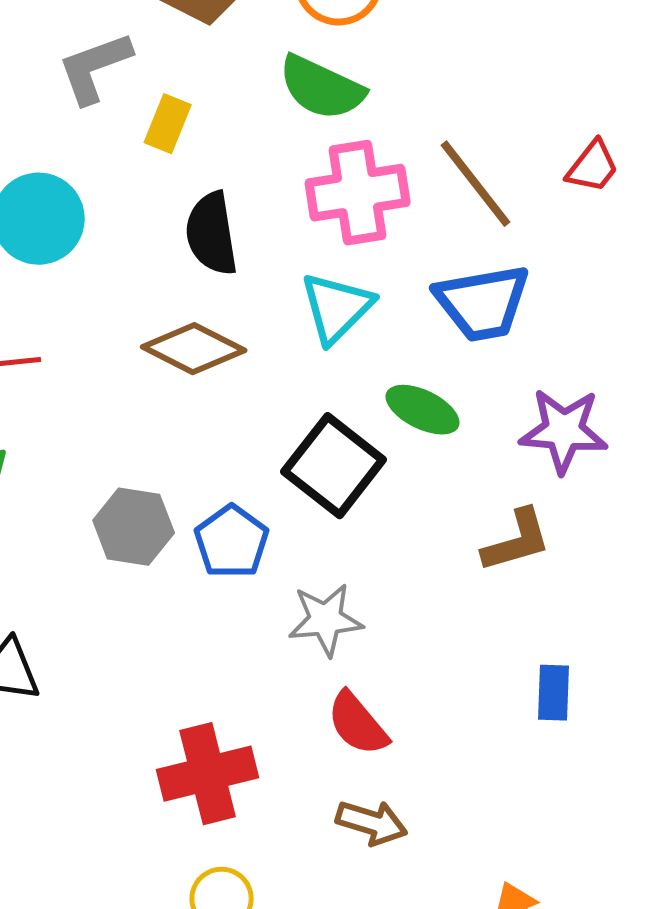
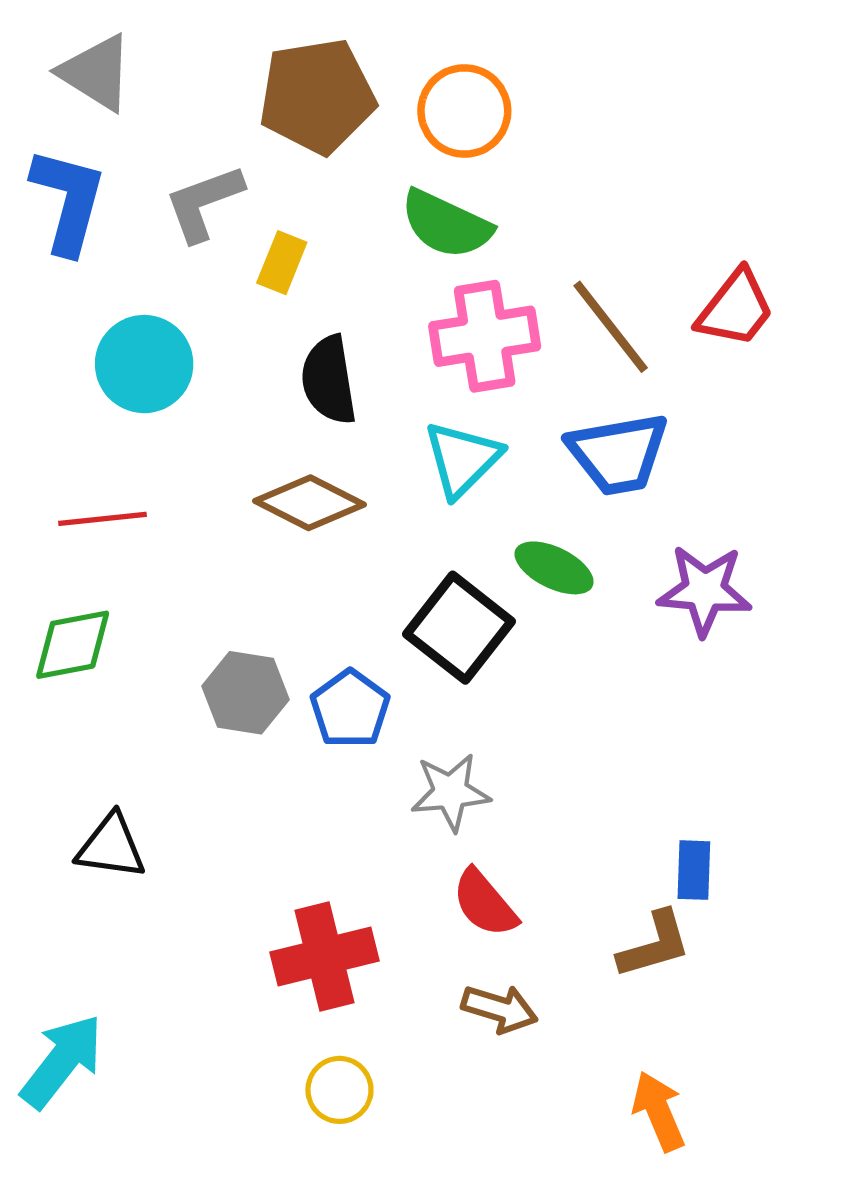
red trapezoid: (593, 167) -> (736, 309), size x1.4
brown L-shape: (517, 541) -> (654, 945), moved

